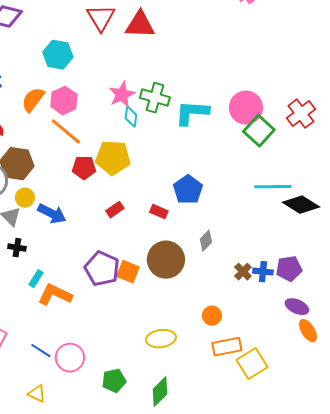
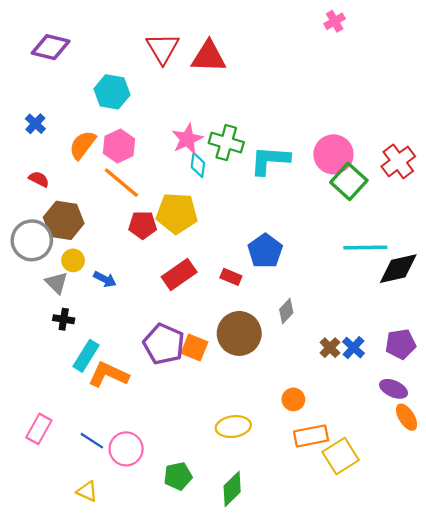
black diamond: (301, 205) -> (398, 269), turned -45
red rectangle: (115, 210) -> (179, 275), size x1.6
blue arrow: (52, 214) -> (105, 279), size x0.7
purple pentagon: (289, 269) -> (401, 344), moved
blue cross: (263, 272) -> (353, 348), turned 36
cyan rectangle: (36, 279) -> (86, 356), size x1.5

